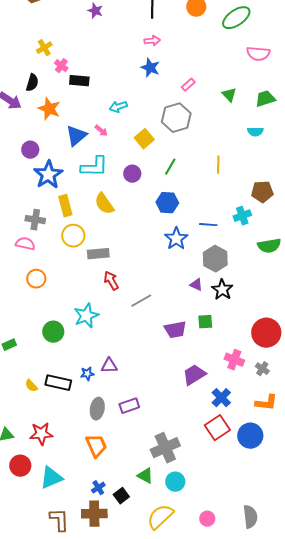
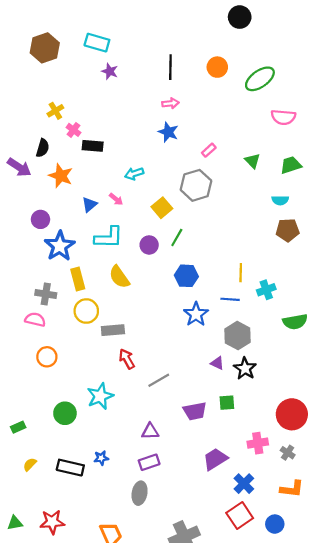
blue triangle: (76, 136) -> (89, 204), size x0.7
yellow line: (218, 165) -> (241, 273), moved
green line: (170, 167) -> (177, 238), moved
brown pentagon: (262, 192) -> (288, 230), moved
pink cross: (234, 360) -> (258, 443), turned -30
purple triangle: (109, 366) -> (150, 431), moved
yellow semicircle: (31, 386) -> (30, 464), moved, turned 88
purple rectangle: (129, 406) -> (149, 462), moved
gray ellipse: (97, 409) -> (140, 493), moved
blue circle: (250, 436) -> (275, 524), size x0.7

